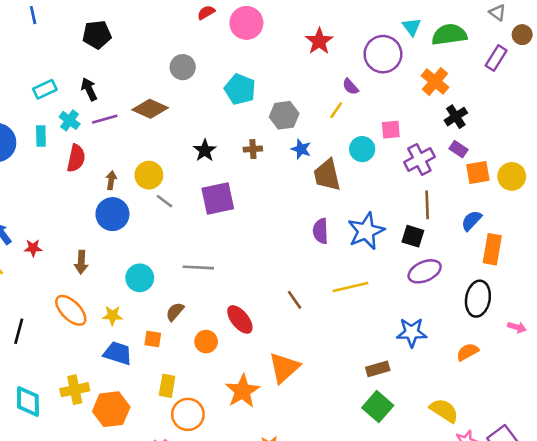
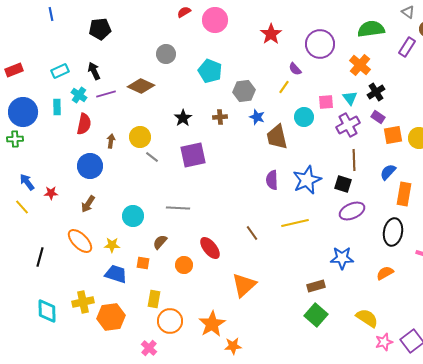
cyan triangle: (412, 27) -> (350, 98), moved
blue circle: (112, 214) -> (90, 166), moved
brown arrow: (81, 262) -> (88, 204), turned 30
orange star: (243, 391) -> (212, 324), moved

